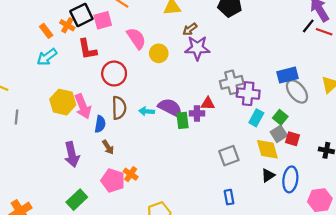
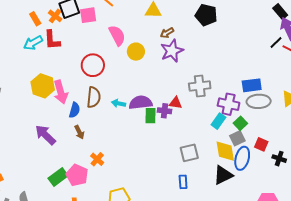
purple star: (197, 48) -> (172, 51), turned -30
red L-shape: (87, 49) -> (52, 40), moved
gray ellipse: (297, 91) -> (259, 101), turned -60
purple cross: (248, 94) -> (229, 104), moved
purple semicircle: (170, 108) -> (141, 103), turned -40
red square: (292, 139) -> (261, 144), moved
purple arrow: (72, 154) -> (45, 135), turned 140
black triangle: (268, 175) -> (223, 175), size x1.5
blue ellipse: (290, 179) -> (242, 158), moved
pink pentagon: (113, 180) -> (77, 175), moved
blue rectangle: (229, 197) -> (183, 182), moved
green rectangle: (77, 200) -> (58, 177), moved

